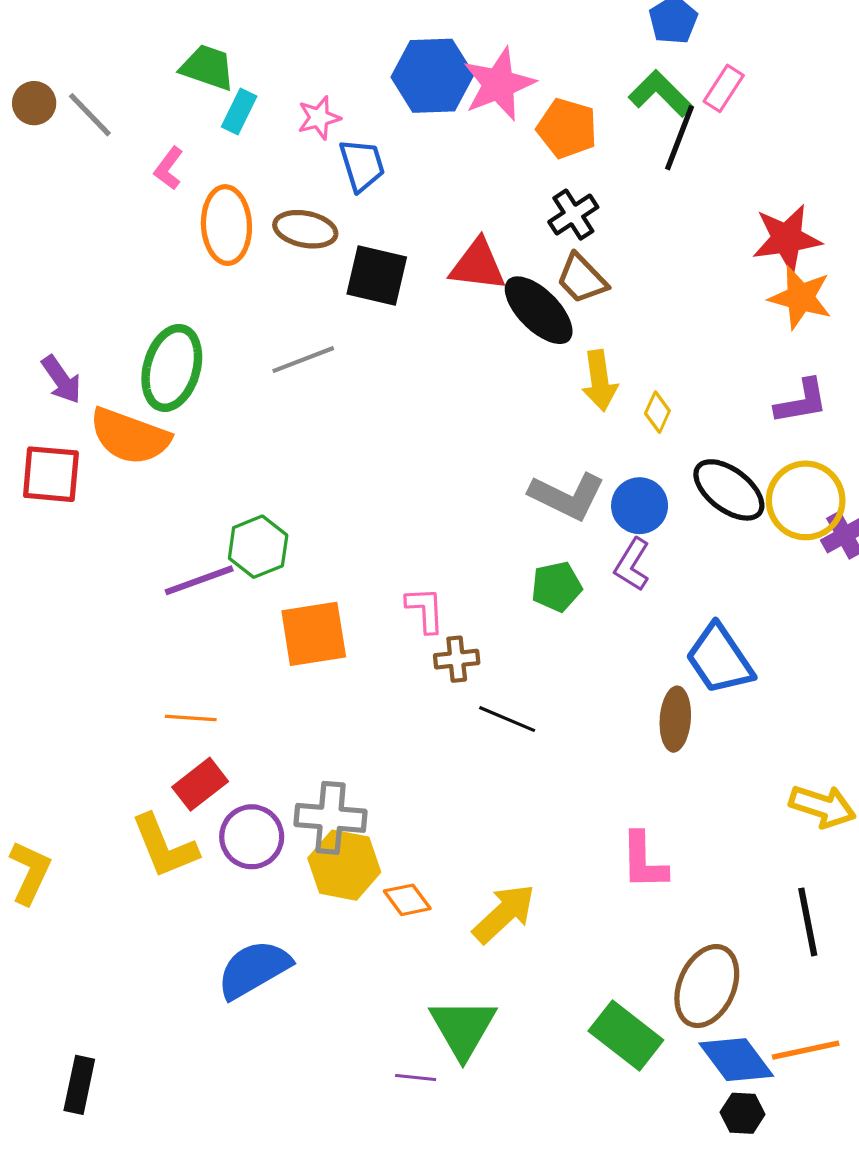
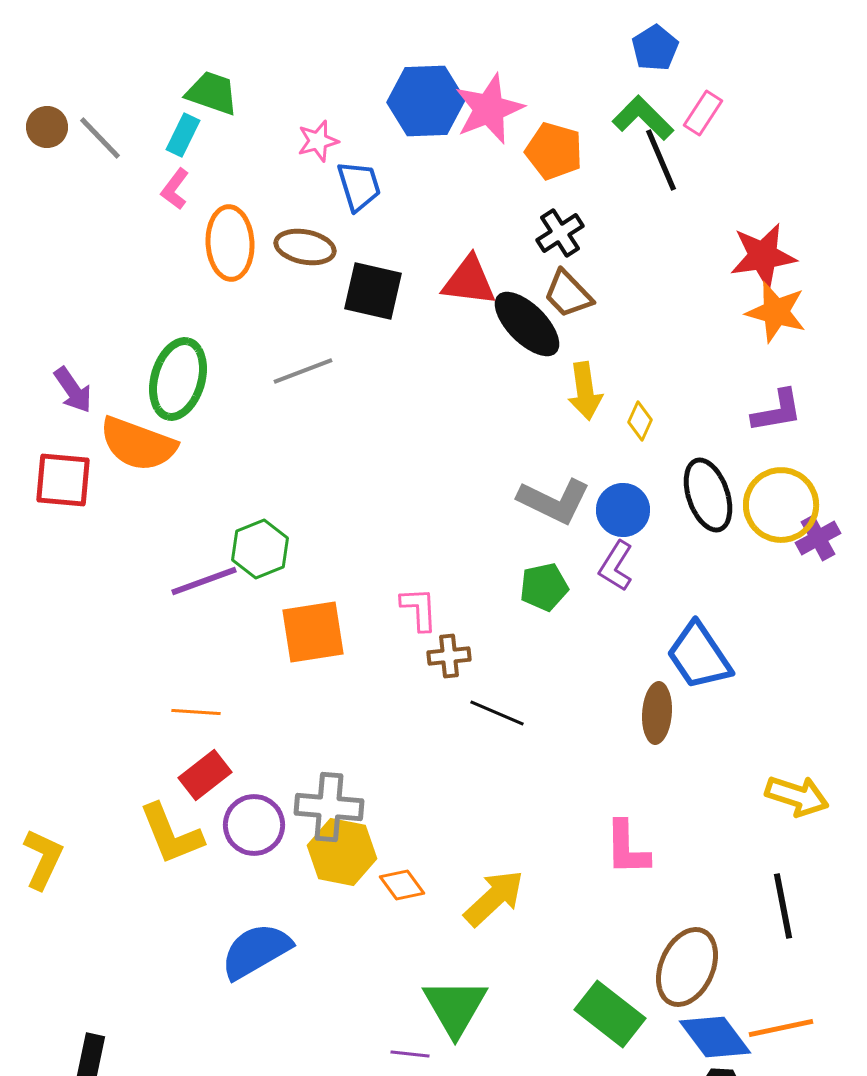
cyan rectangle: (239, 112) -> (183, 135), moved
black line: (679, 138) -> (661, 160), turned -44
black ellipse: (729, 490) -> (708, 495), turned 34

